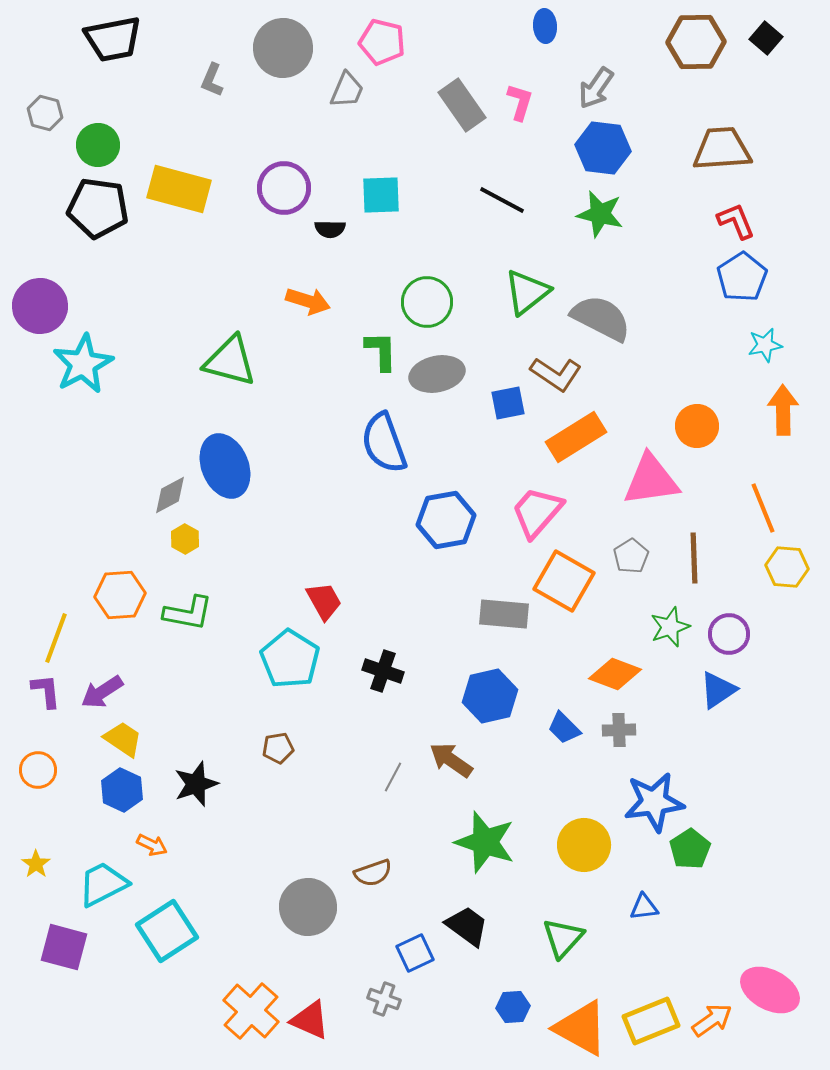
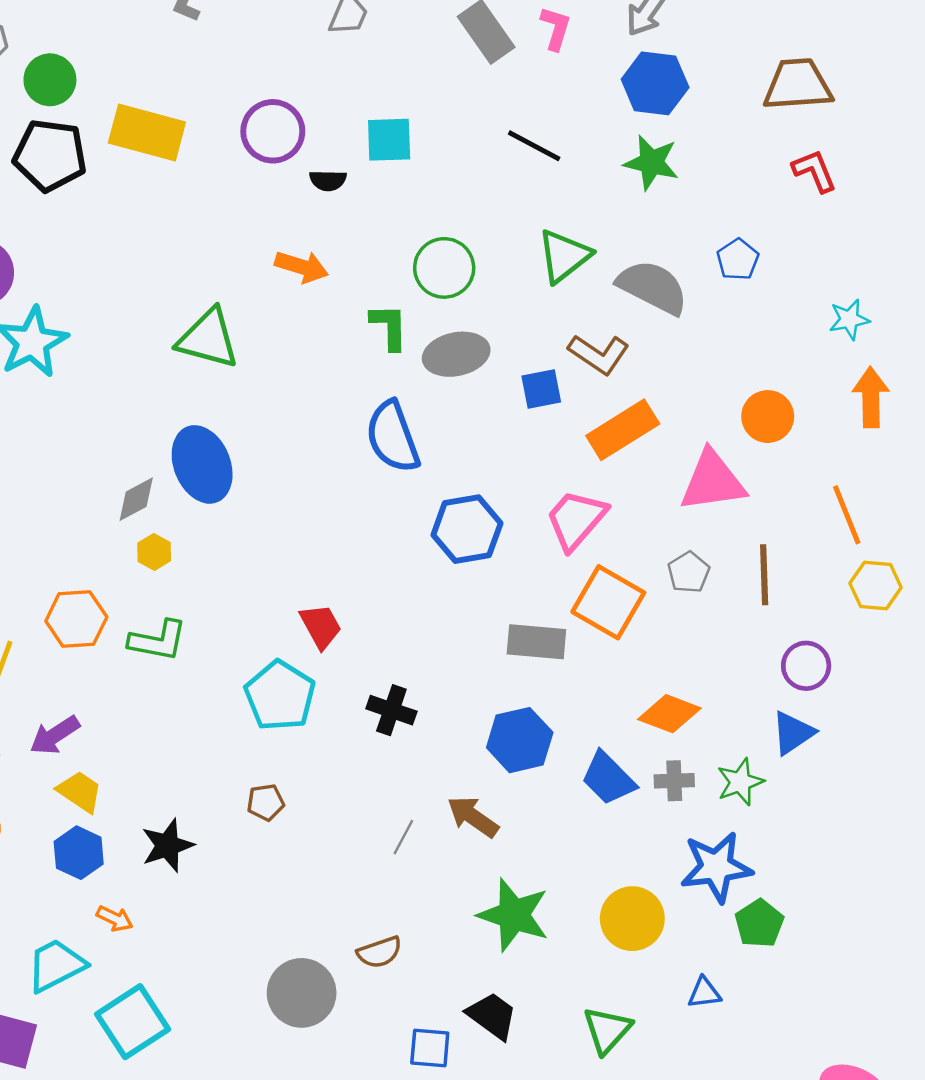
blue pentagon: (742, 277) -> (738, 260), moved, size x0.7
green star: (670, 627) -> (740, 782), moved
blue trapezoid: (564, 728) -> (608, 778), size x1.4
blue square: (415, 953) -> (430, 1048), turned 30

